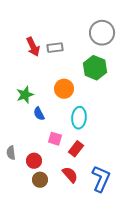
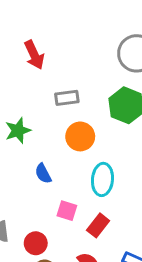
red arrow: (33, 47) -> (34, 55), moved
gray rectangle: (55, 48) -> (67, 98), moved
green star: (25, 95) -> (18, 131), moved

